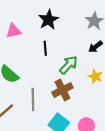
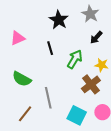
black star: (49, 20) -> (59, 20), moved
brown cross: (62, 90) -> (91, 84), moved

